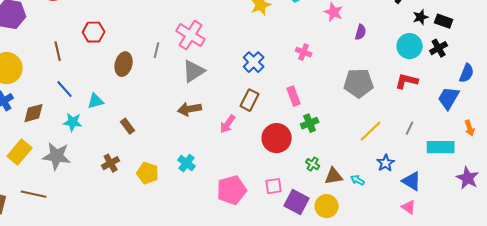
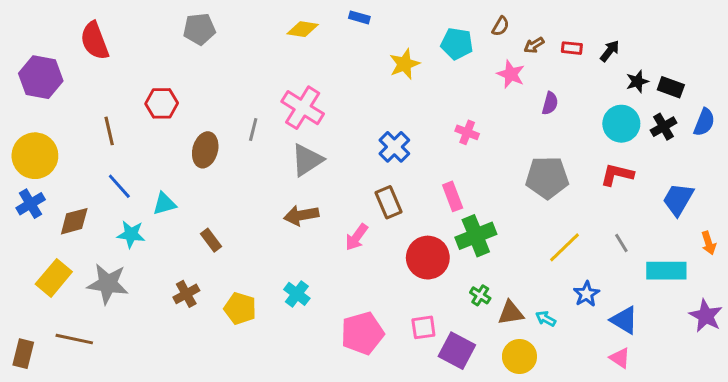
blue semicircle: (467, 73) -> (704, 122), moved
brown rectangle: (250, 100) -> (389, 202), turned -50
green cross: (310, 123) -> (476, 236), size x1.5
gray line: (410, 128) -> (621, 243), turned -56
yellow circle: (327, 206) -> (519, 357), moved

